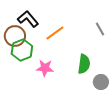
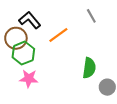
gray line: (100, 29) -> (91, 16), moved
pink star: (45, 68) -> (29, 79), moved

